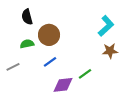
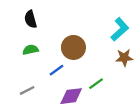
brown circle: (49, 35) -> (73, 47), moved
gray line: (13, 67) -> (27, 90), moved

